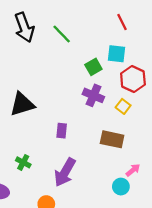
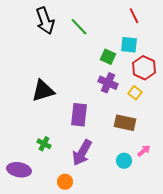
green square: (93, 67) -> (108, 57), turned -35
purple rectangle: (62, 131) -> (79, 115), size x1.6
cyan circle: (121, 187) -> (124, 161), moved

